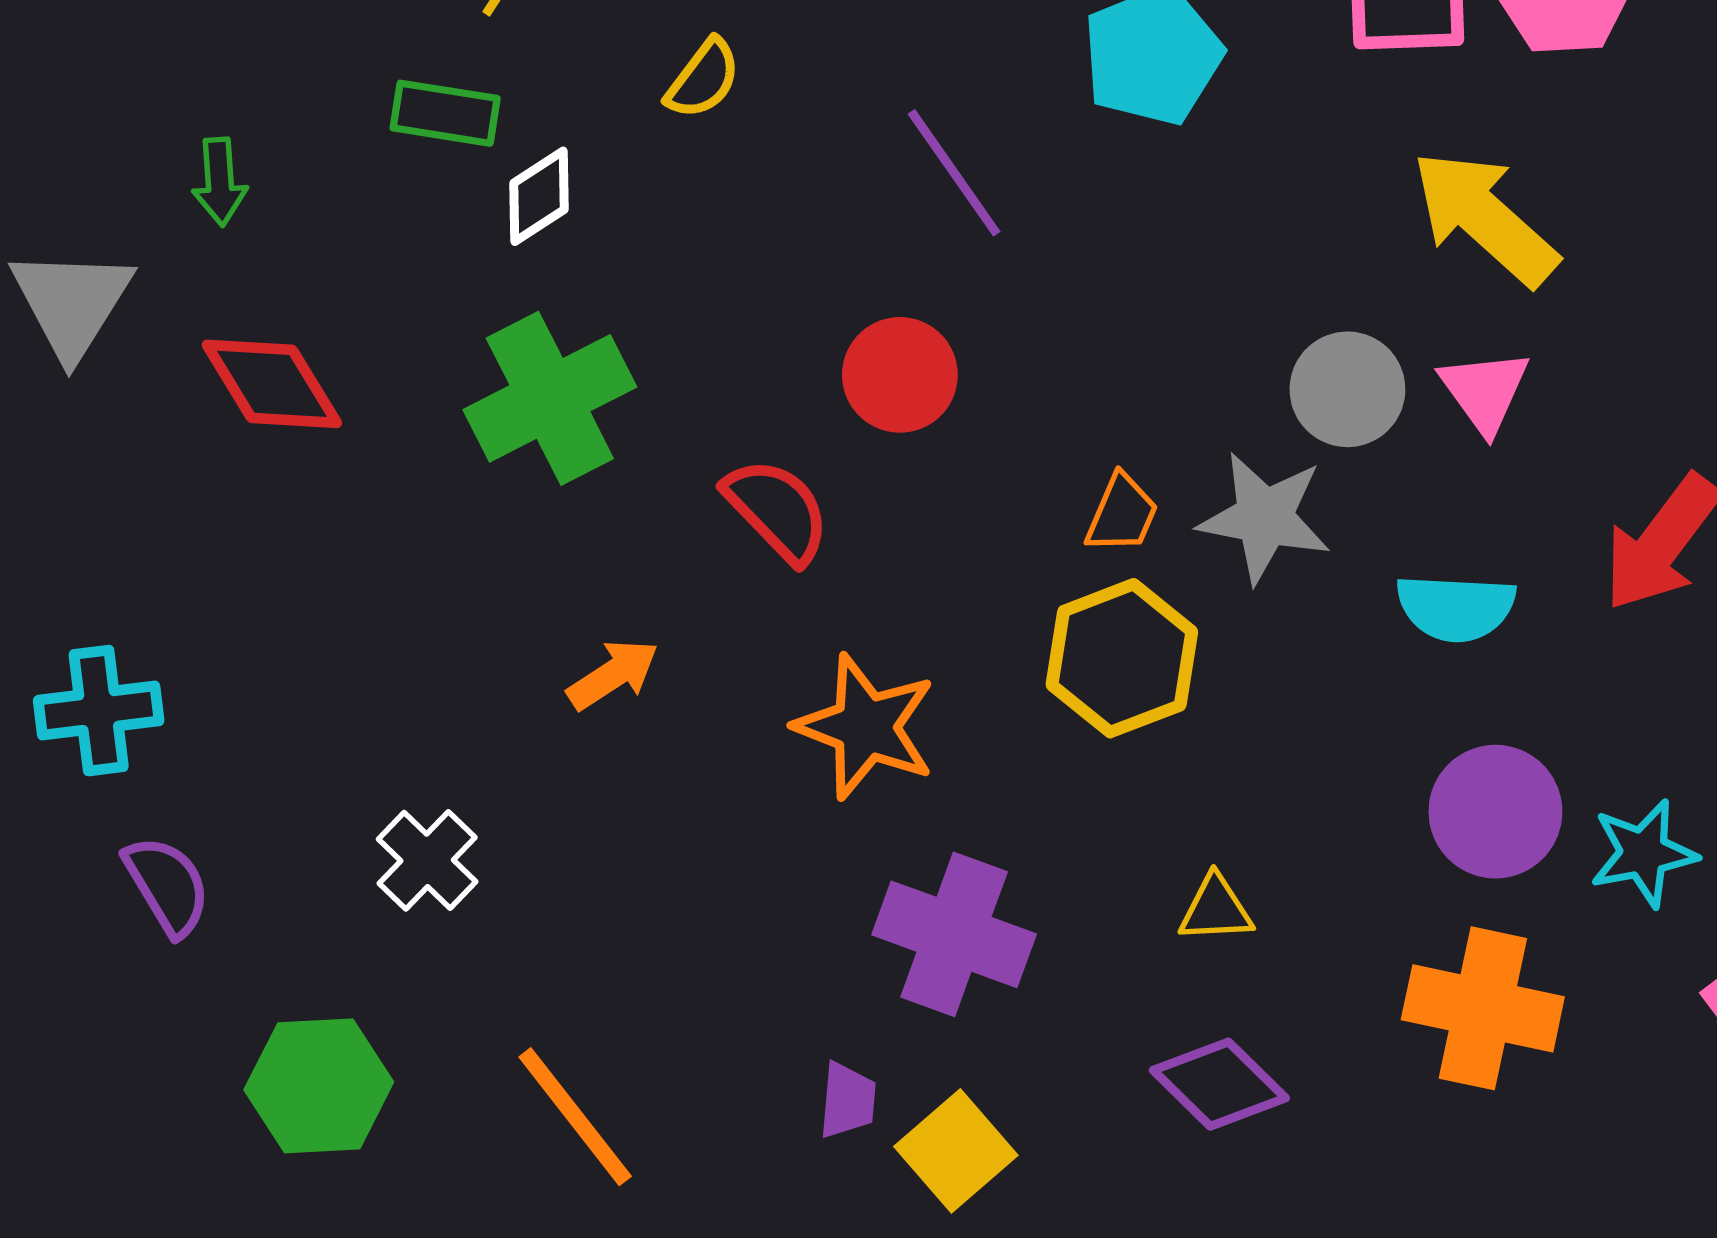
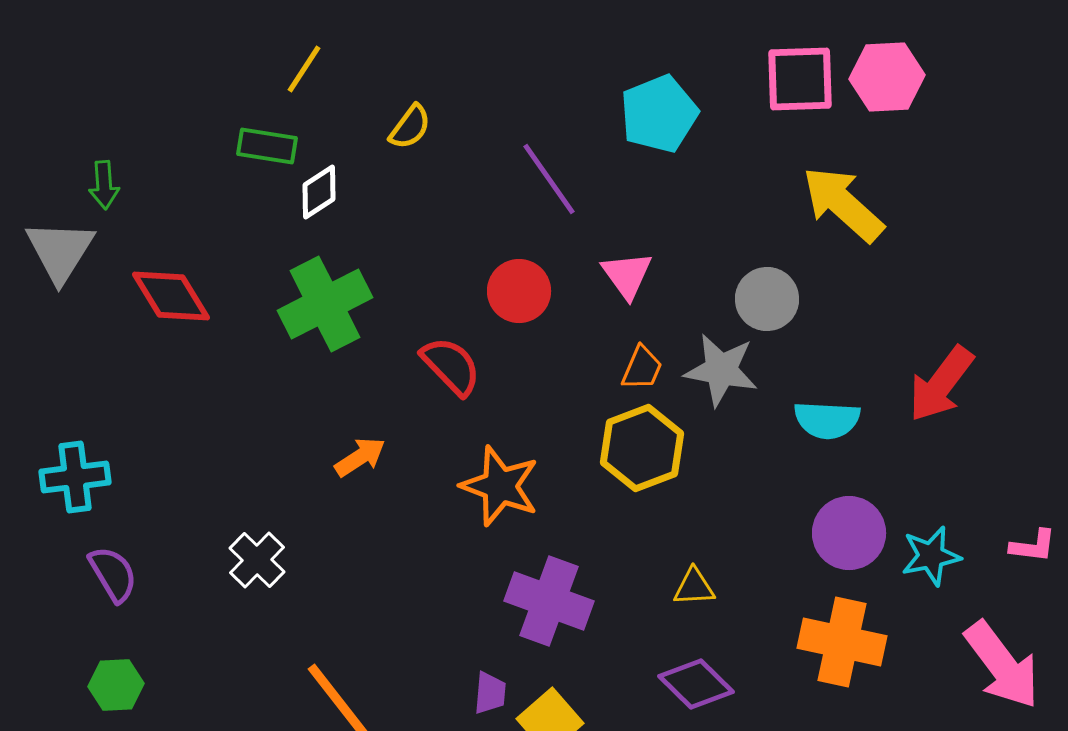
green arrow: (220, 182) -> (104, 185), moved
pink triangle: (1485, 391) -> (627, 275), moved
green hexagon: (319, 1086) -> (116, 685), moved, size x0.7

